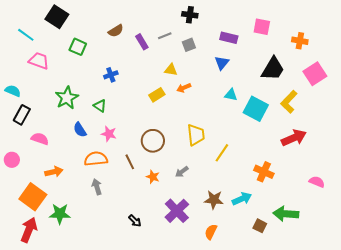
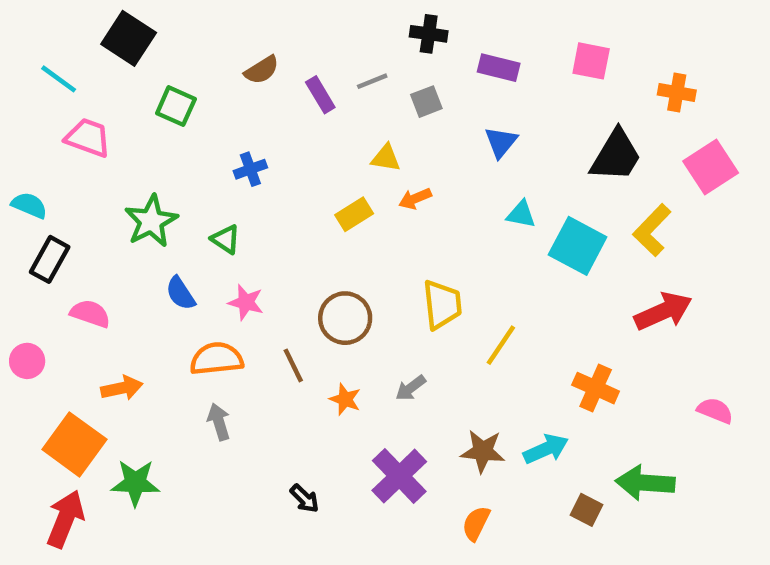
purple rectangle: (229, 38) -> (499, 68), moved

